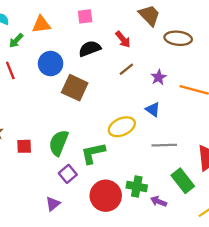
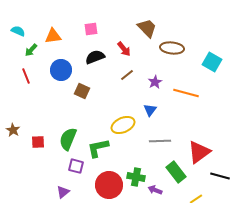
brown square: (75, 88) -> (82, 91), size x0.7
blue triangle: (153, 110) -> (150, 110), turned 32
purple square: (68, 174) -> (76, 166), turned -35

